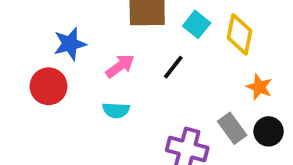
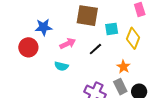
cyan square: (197, 24) -> (112, 29), turned 32
orange star: (259, 87) -> (123, 67), moved

